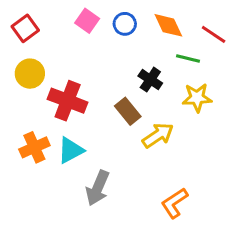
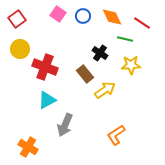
orange cross: (34, 147) -> (28, 147), moved, turned -36

